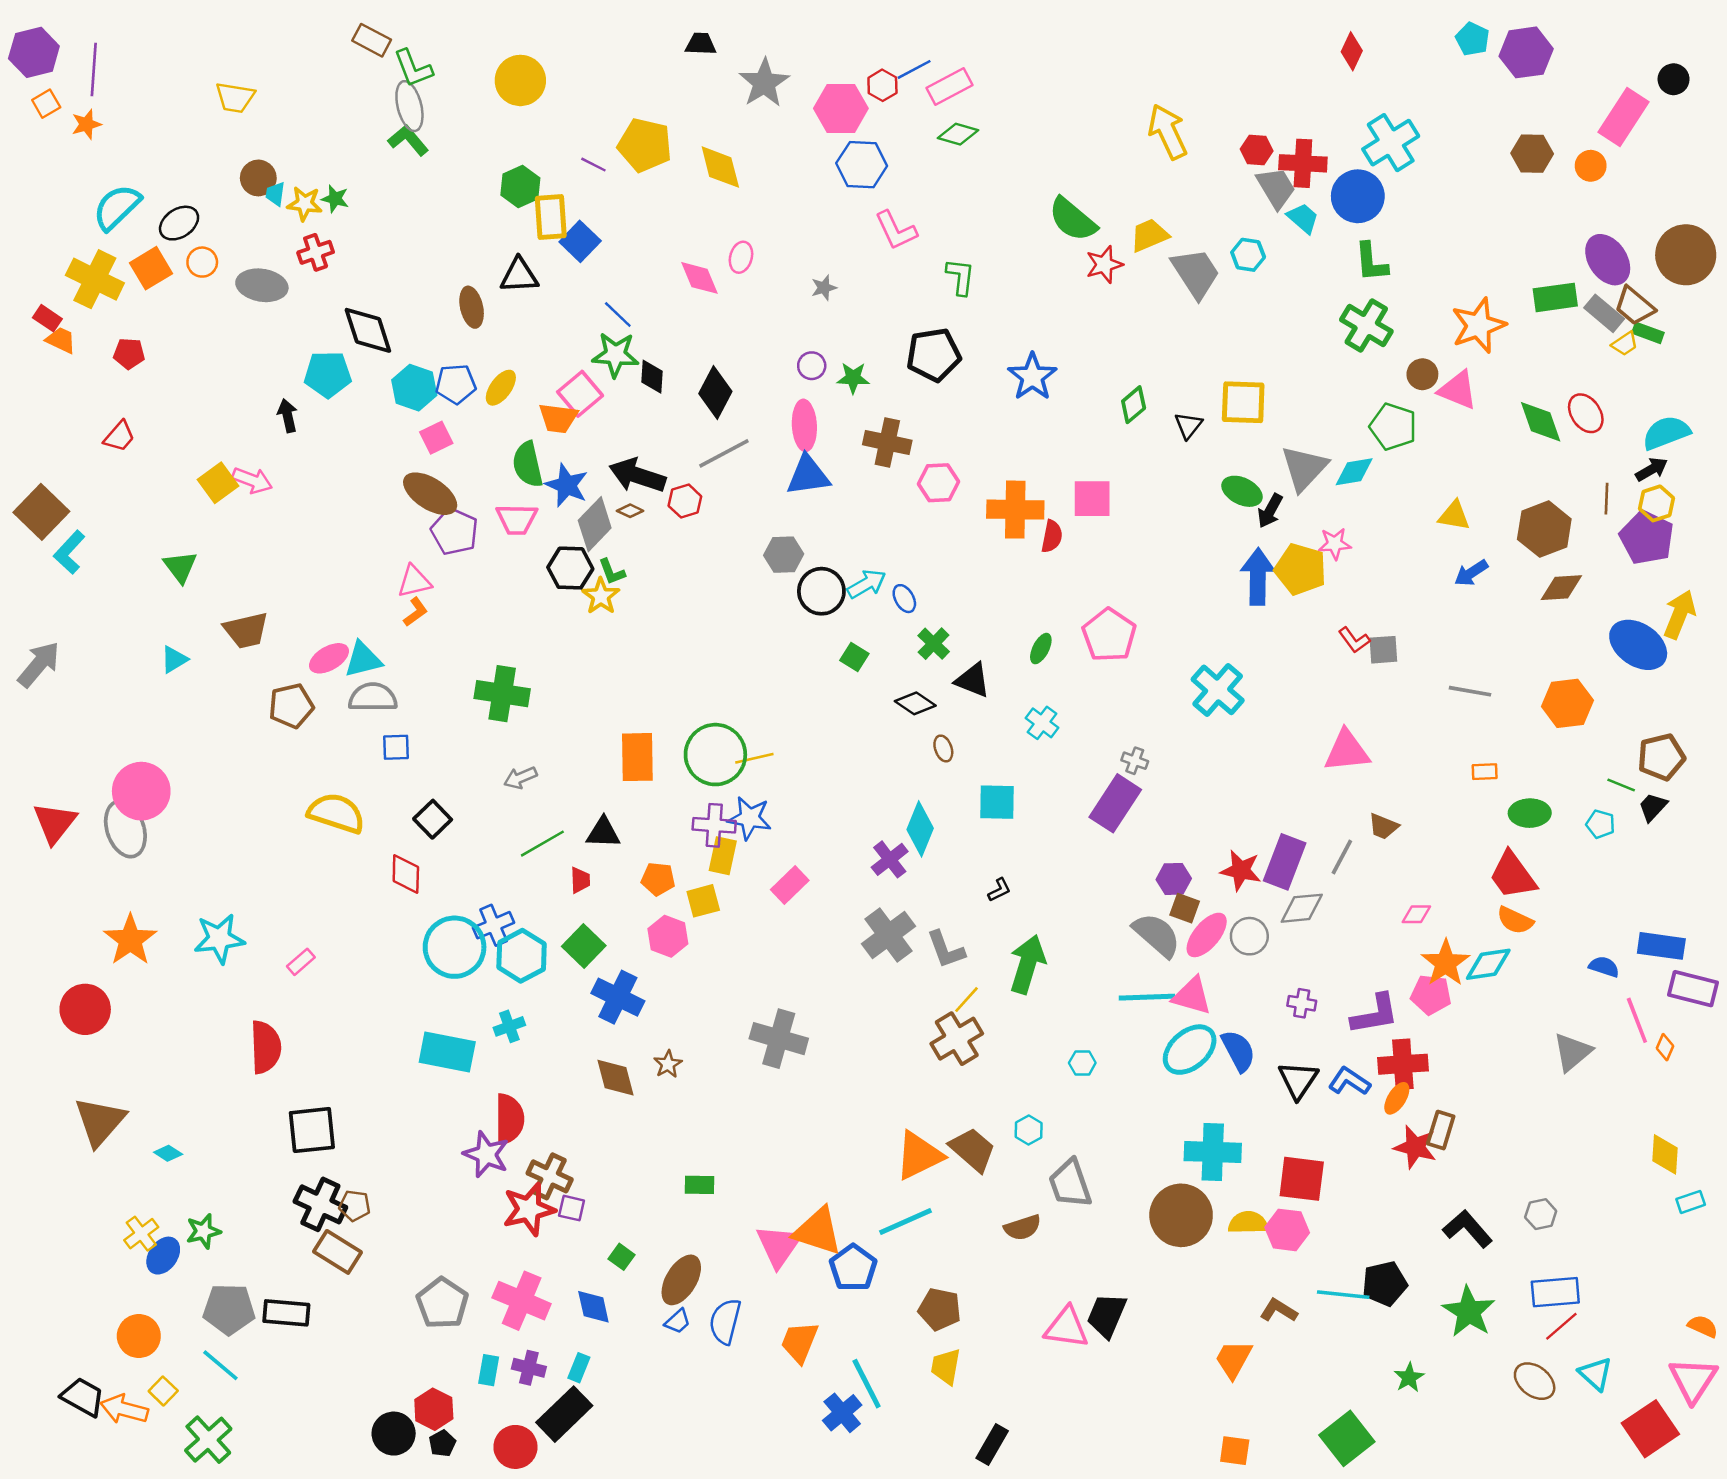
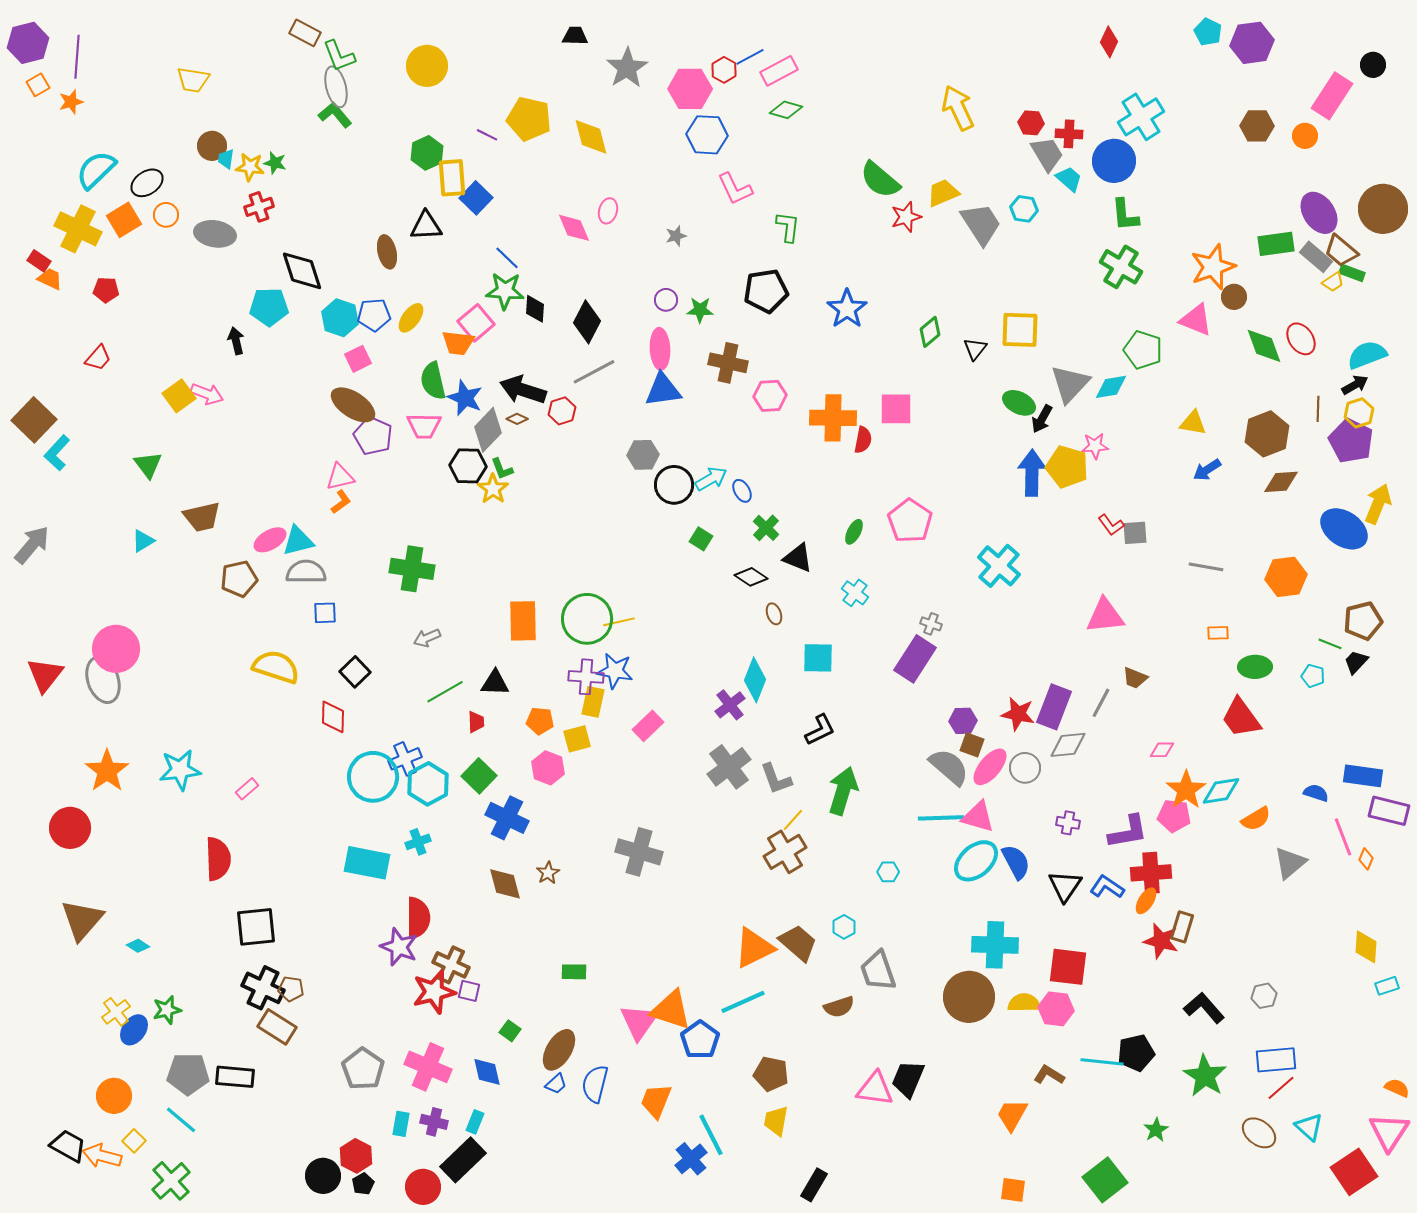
red cross: (1303, 163) -> (1069, 134), size x0.7
brown circle: (1422, 374) -> (1234, 297), moved
black L-shape: (999, 890) -> (820, 730), size x1.6
orange semicircle: (1515, 920) -> (1256, 819), moved, turned -56

